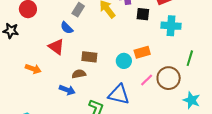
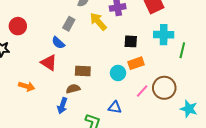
black square: (143, 14) -> (131, 41), moved
green line: (190, 58) -> (182, 50), moved
blue arrow: (67, 90) -> (62, 106), turned 91
blue triangle: (119, 94) -> (115, 107), size x0.6

